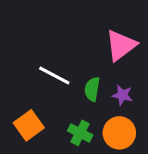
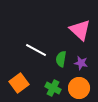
pink triangle: (121, 45) -> (80, 30), turned -40

